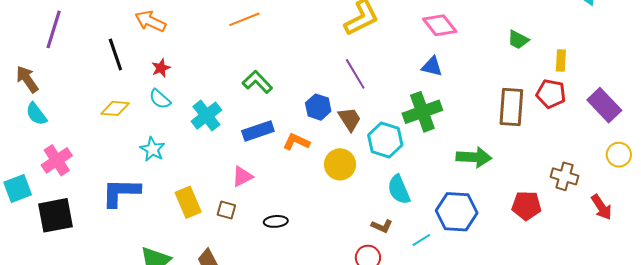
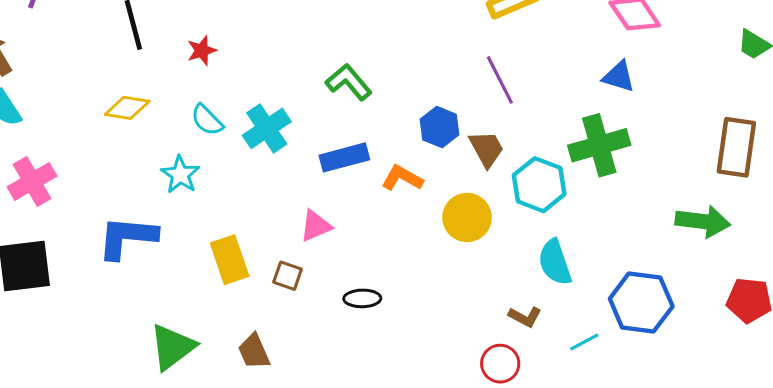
cyan semicircle: (160, 99) -> (207, 120), moved
green arrow: (474, 157) -> (703, 221), moved

